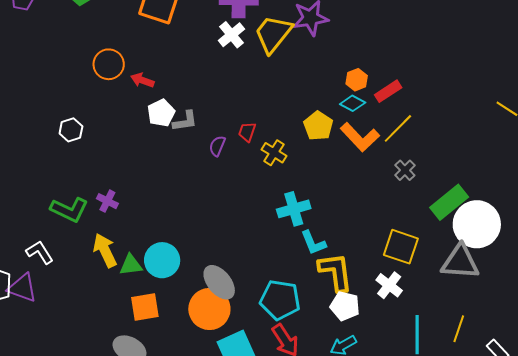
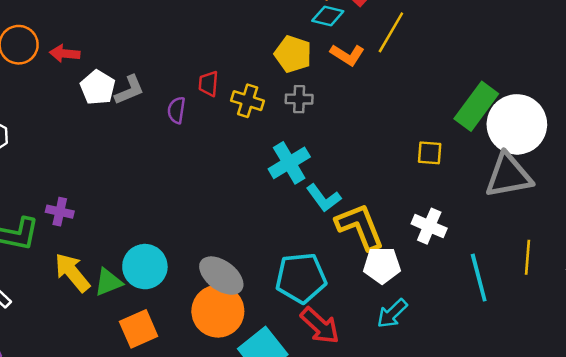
orange L-shape: (360, 137) -> (347, 55), size x0.7
gray cross: (405, 170) -> (299, 99), moved, turned -30
yellow square: (401, 247) -> (430, 153), moved, size x0.6

